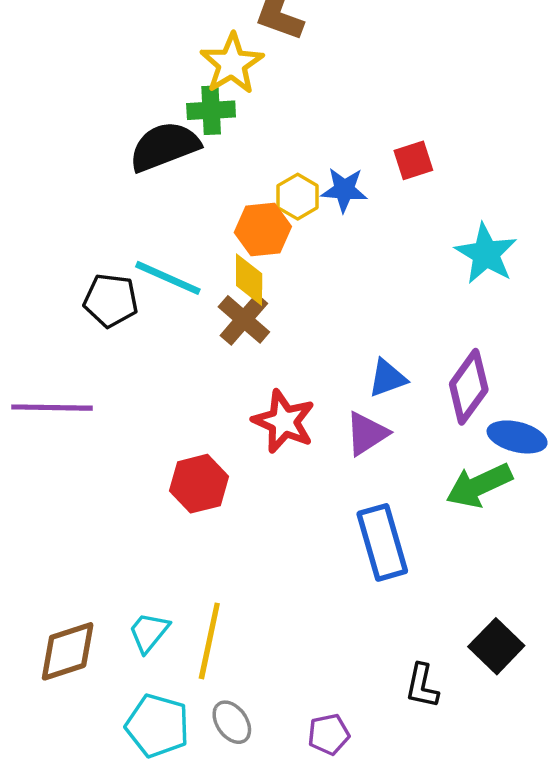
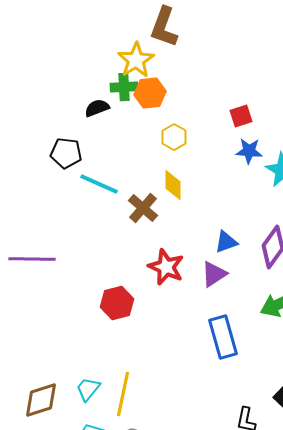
black semicircle: (164, 147) -> (97, 108), size x0.6
blue star: (344, 190) -> (249, 151), moved
orange hexagon: (263, 230) -> (150, 93), moved
yellow diamond: (249, 280) -> (173, 185), moved
black pentagon: (111, 300) -> (66, 153), moved

